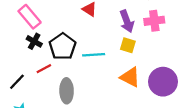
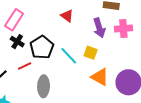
pink rectangle: (30, 17) -> (14, 20), turned 70
yellow square: (128, 45) -> (91, 53), moved
cyan line: (94, 55) -> (69, 56), turned 48

